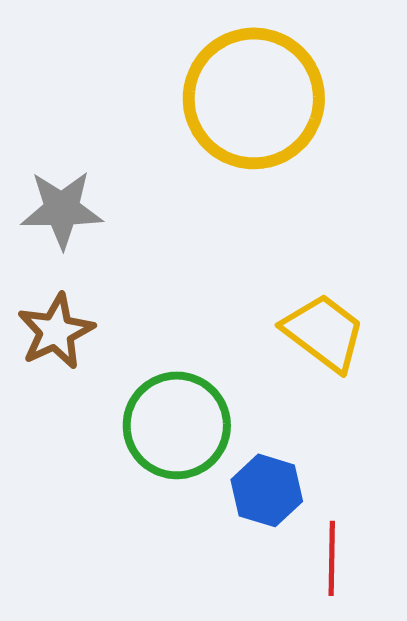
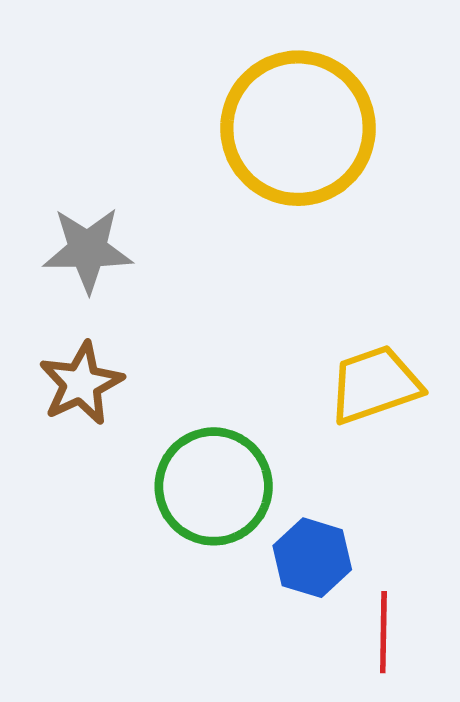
yellow trapezoid: (324, 332) -> (375, 385), turned -56

